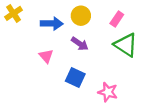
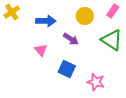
yellow circle: (81, 16) -> (85, 16), moved
pink rectangle: (117, 19) -> (113, 11), moved

